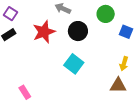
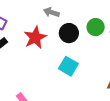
green circle: (106, 14) -> (96, 27), moved

